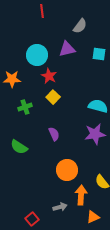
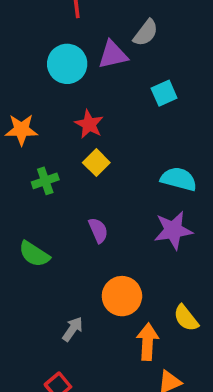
purple triangle: (67, 49) -> (113, 55), moved
cyan square: (99, 54) -> (164, 93), moved, turned -32
cyan circle: (37, 55) -> (67, 64), moved
gray arrow: (60, 207) -> (73, 329), moved, turned -40

